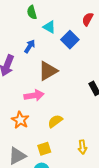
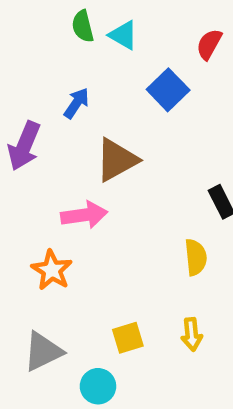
cyan triangle: (49, 27) -> (123, 35), moved
yellow semicircle: (55, 121) -> (196, 257), moved, turned 119
yellow square: (44, 149) -> (128, 338), moved

